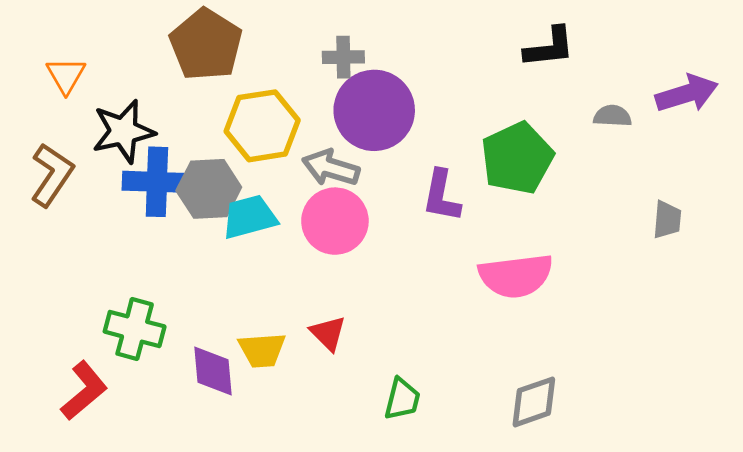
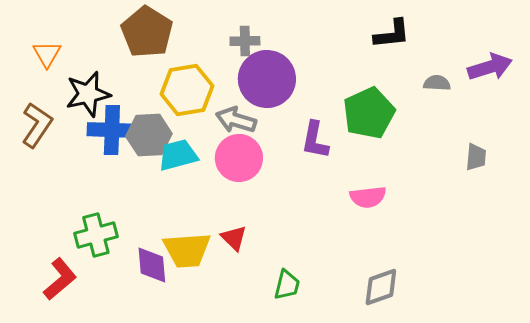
pink semicircle: (516, 276) -> (368, 197), size x0.7
green cross: (135, 329) -> (96, 235), turned -30
yellow trapezoid: (262, 350) -> (187, 250), size x1.4

